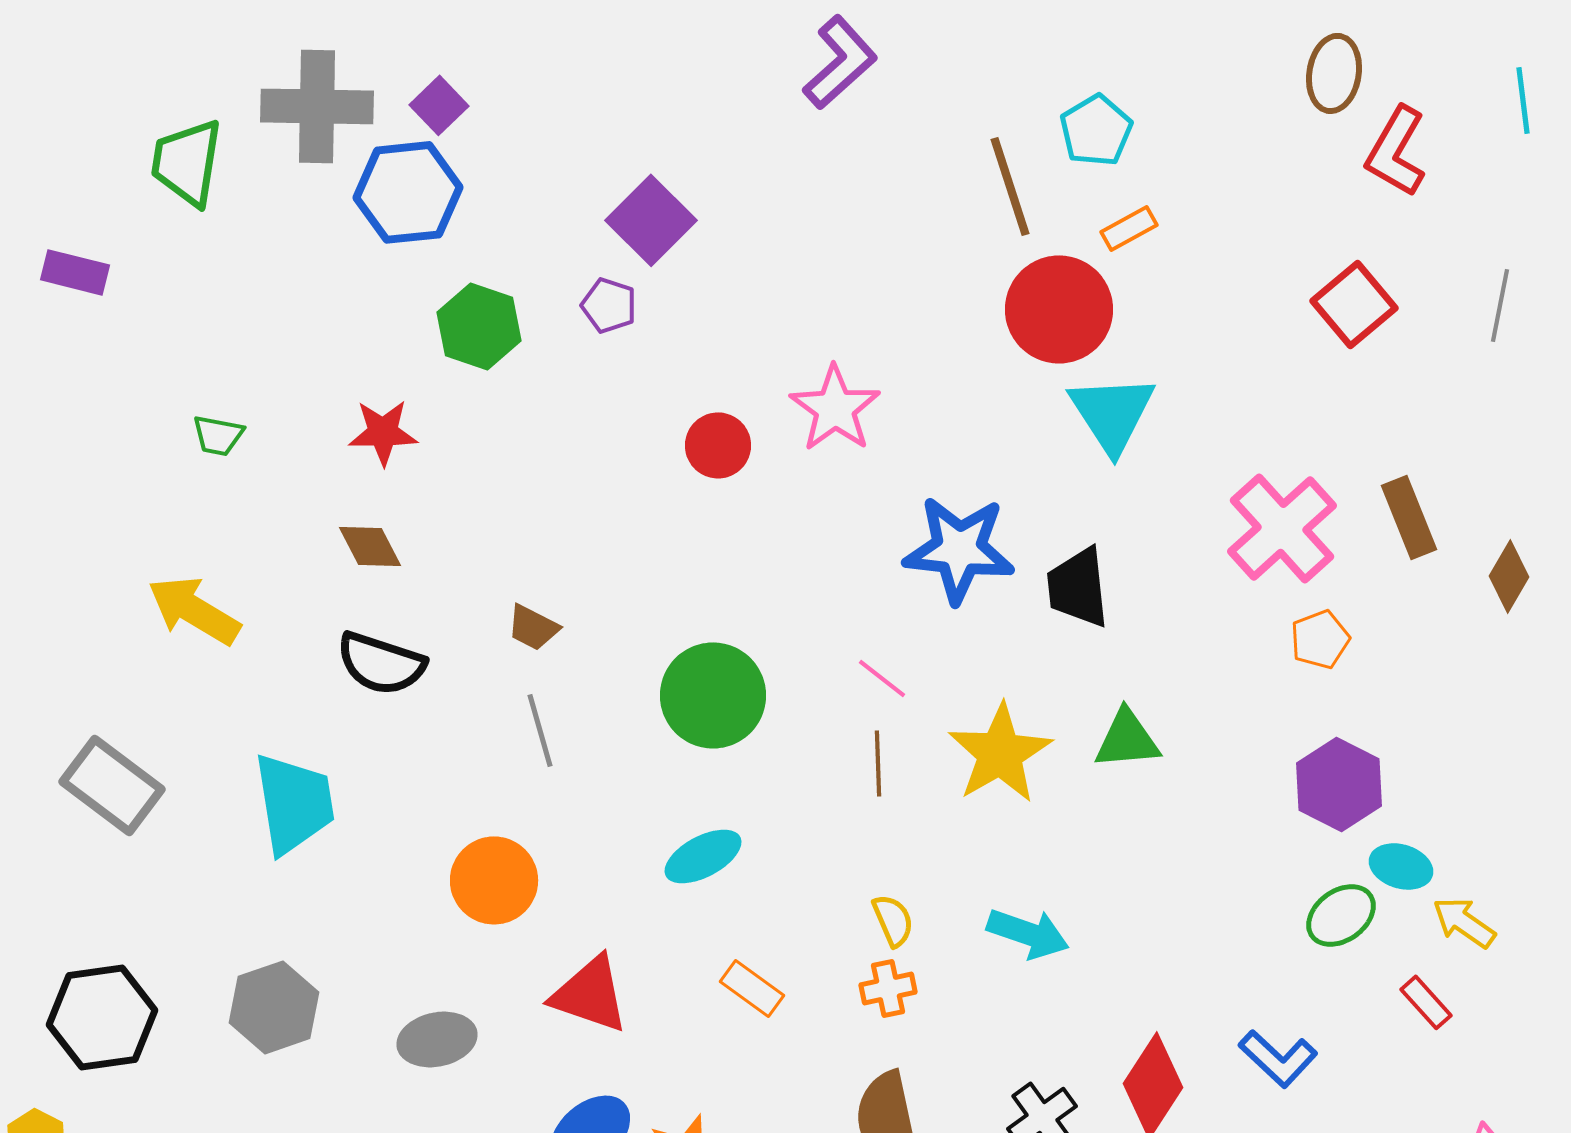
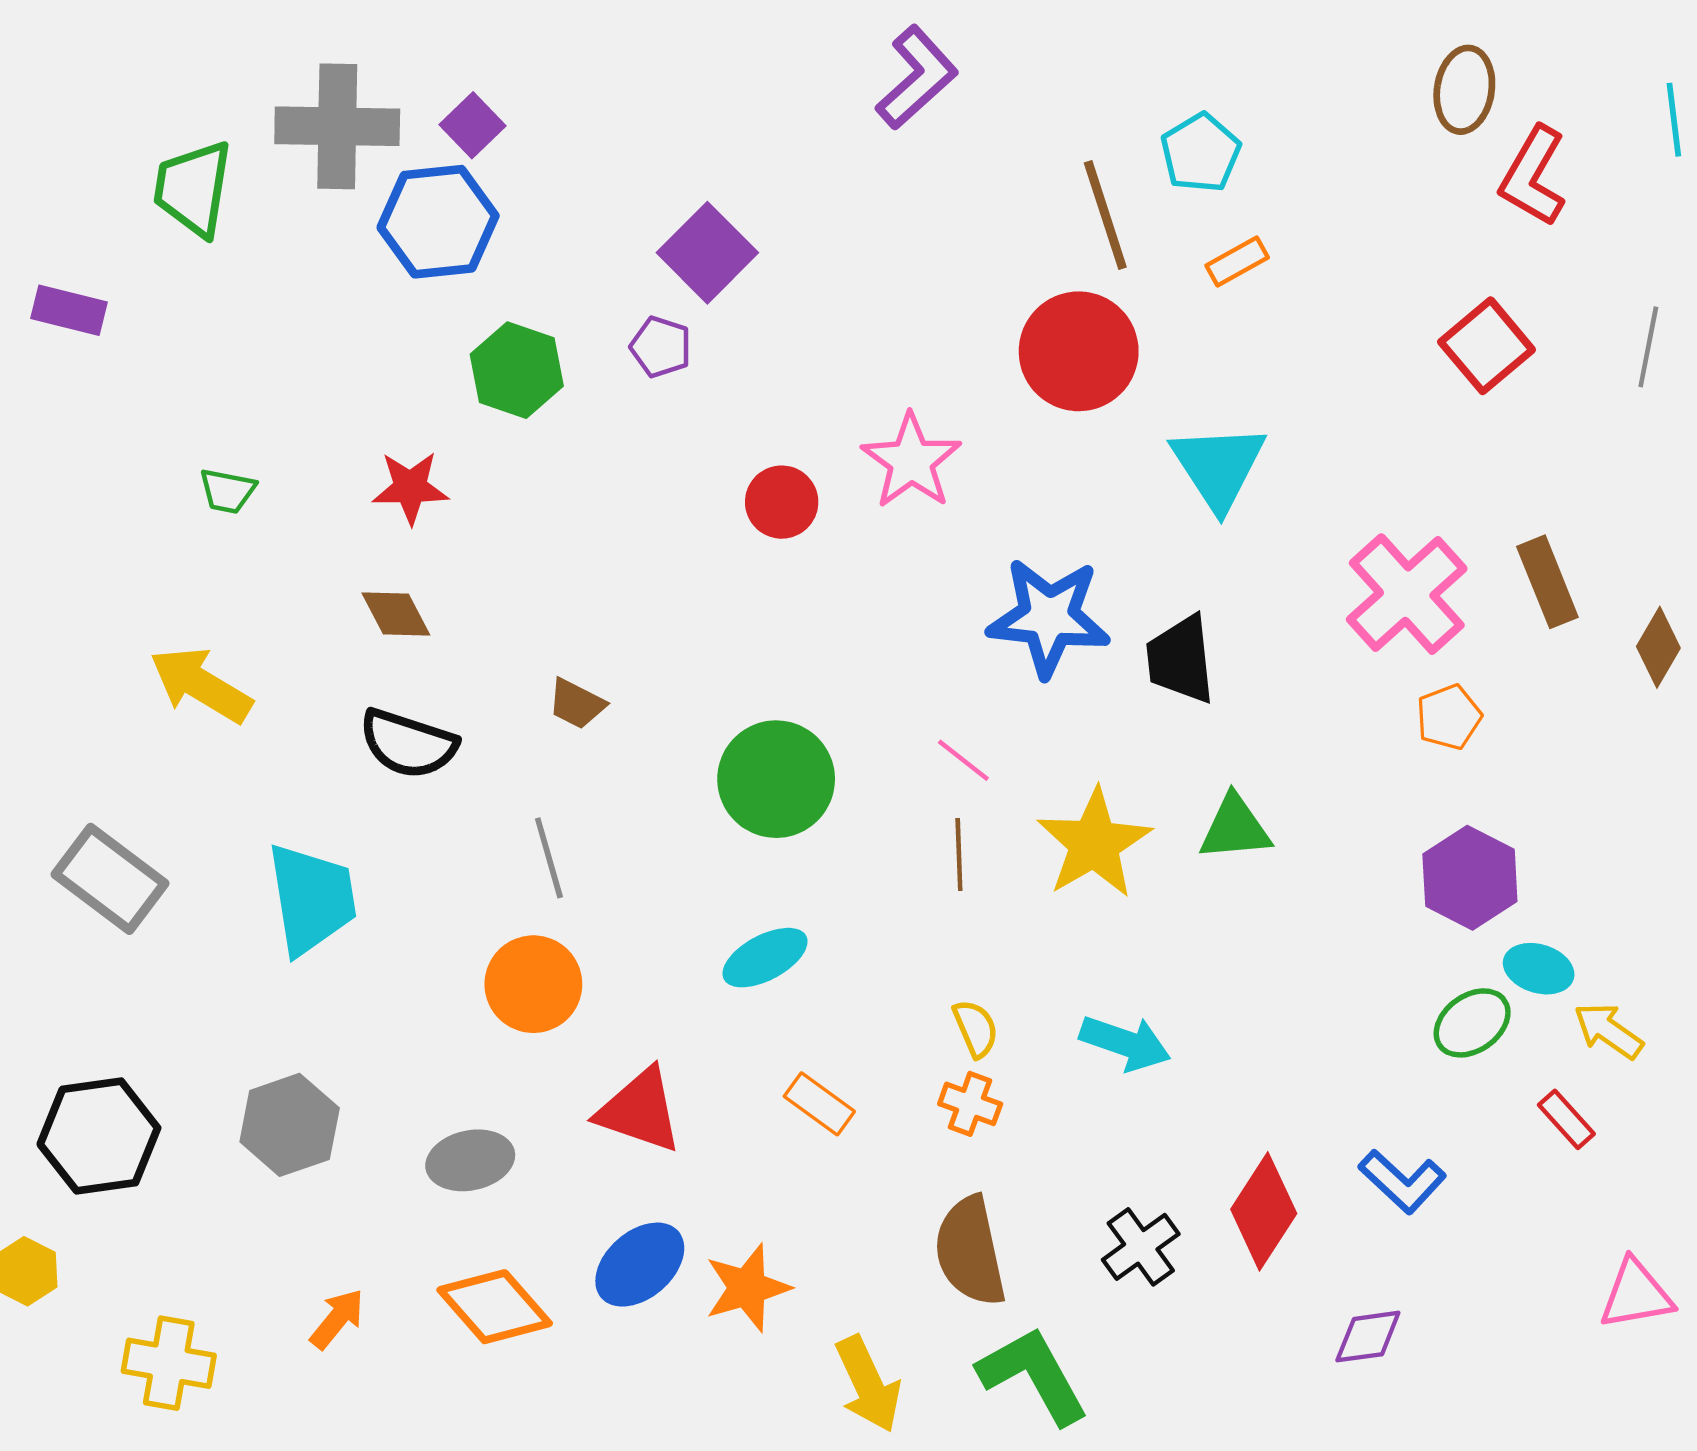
red circle: (1059, 309) -> (1079, 351), moved
gray line: (540, 730) -> (549, 858), moved
orange cross: (888, 988) -> (970, 1104), turned 32

